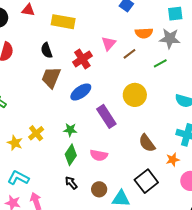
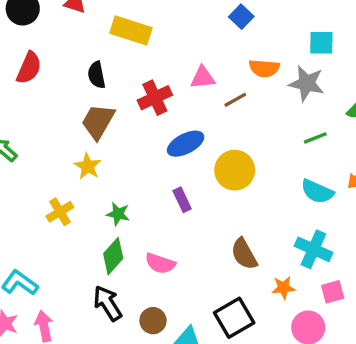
pink triangle: (109, 43) -> (203, 78), turned 35
green line: (160, 63) -> (315, 138), moved
blue ellipse: (81, 92) -> (186, 144), moved
purple rectangle: (106, 116) -> (182, 200), size x0.6
yellow star: (15, 143) -> (88, 166), moved
black arrow: (71, 183) -> (108, 303), size x1.5

